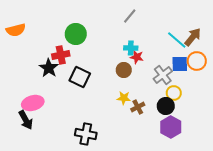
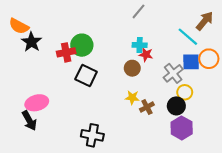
orange semicircle: (16, 30) -> (19, 26), turned 42
green circle: (76, 34) -> (82, 45), moved
brown arrow: (193, 37) -> (205, 21), moved
black star: (49, 68) -> (31, 42), moved

